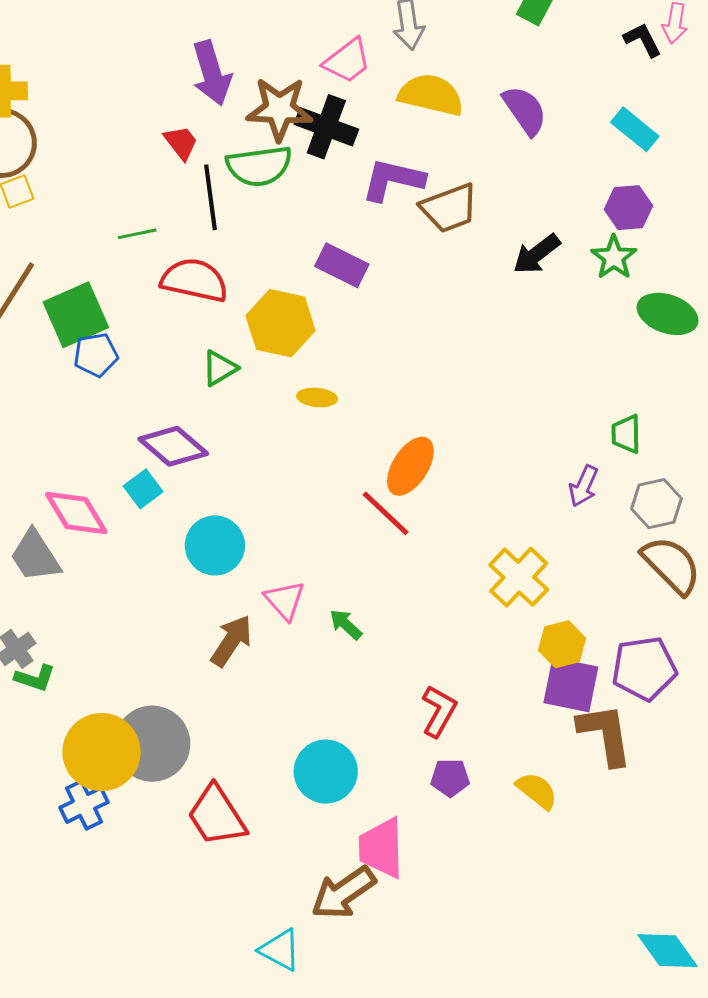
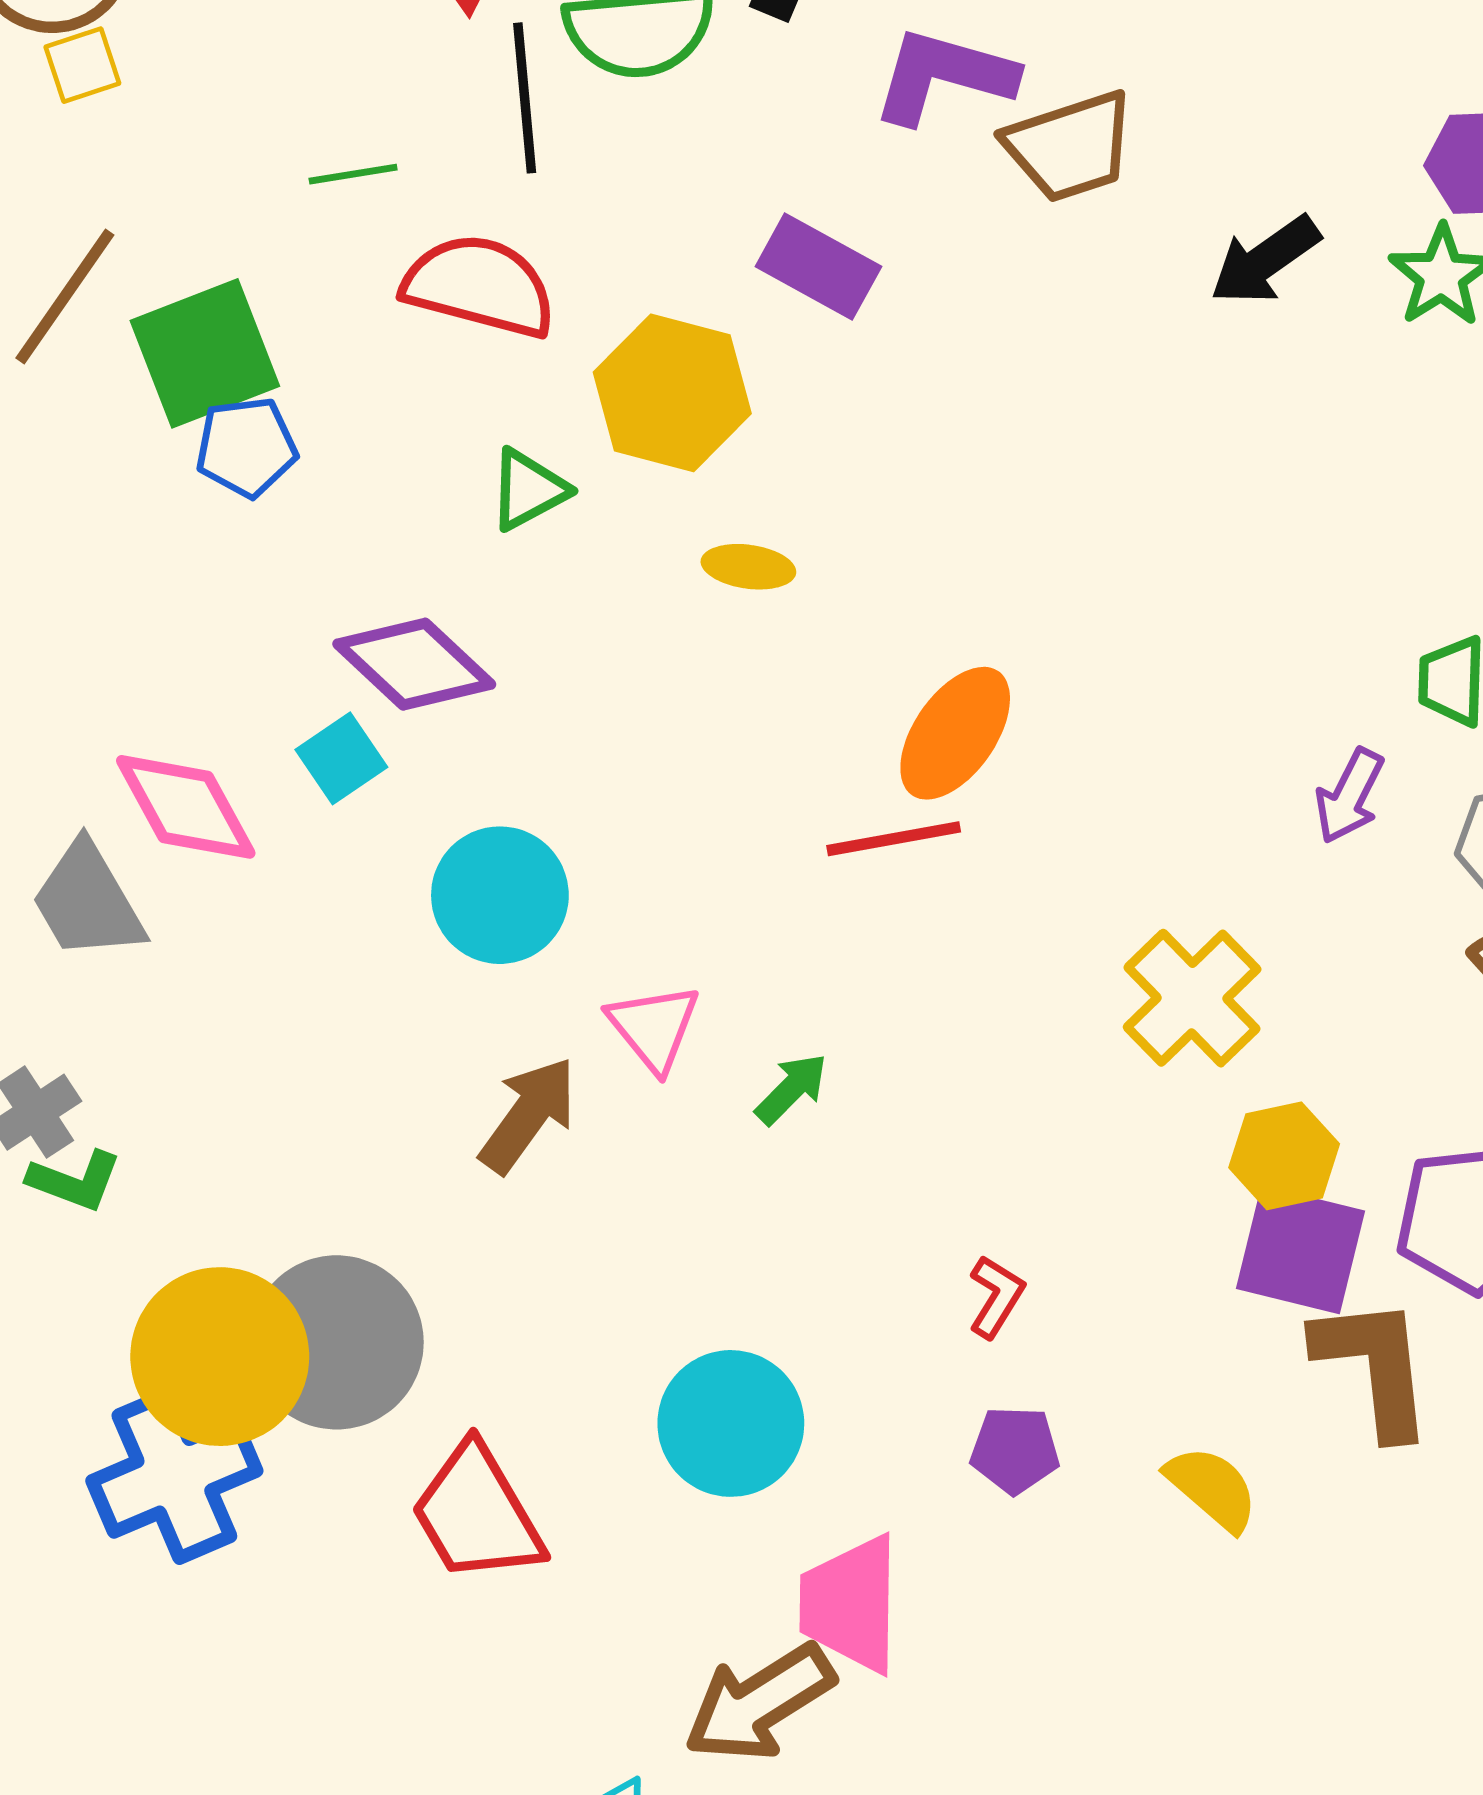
red line: (386, 513) -> (894, 839), turned -56
green arrow: (346, 624) -> (791, 1089), turned 90
red L-shape: (439, 711) -> (996, 1297), size x0.7
blue cross: (84, 805) -> (174, 1476), size x1.5

